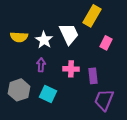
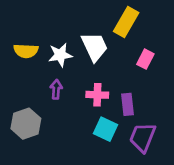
white star: (44, 40) -> (60, 55), turned 30
cyan square: (48, 94) -> (106, 129), moved

